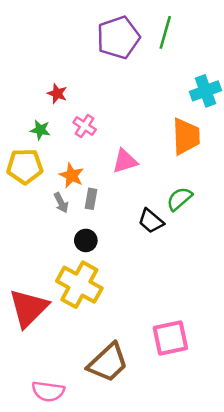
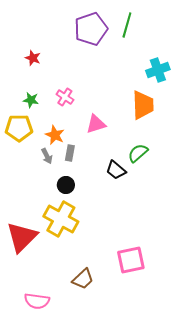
red star: (57, 94) -> (33, 58), moved
brown trapezoid: (108, 363) -> (83, 279), size x0.7

